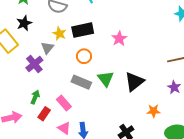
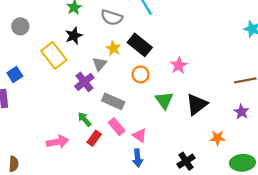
black rectangle: (83, 30) -> (140, 45), turned 50
pink star: (119, 39) -> (179, 65), moved
gray rectangle: (81, 82) -> (113, 101), moved
green arrow: (35, 97) -> (84, 119), turned -64
pink triangle: (64, 128) -> (140, 135), moved

